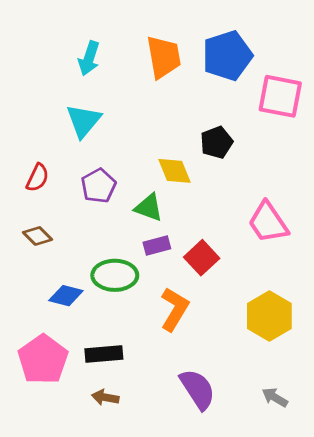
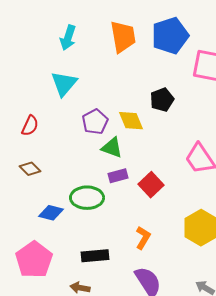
purple pentagon: (99, 186) -> (95, 122), moved
orange L-shape: (174, 309) -> (143, 238), moved, size x0.7
black rectangle: (104, 354) -> (95, 256), moved

